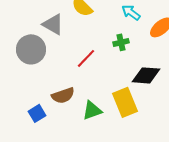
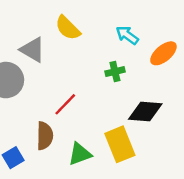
red line: (86, 58) -> (65, 104), moved
brown semicircle: (63, 95) -> (45, 136), turned -70

